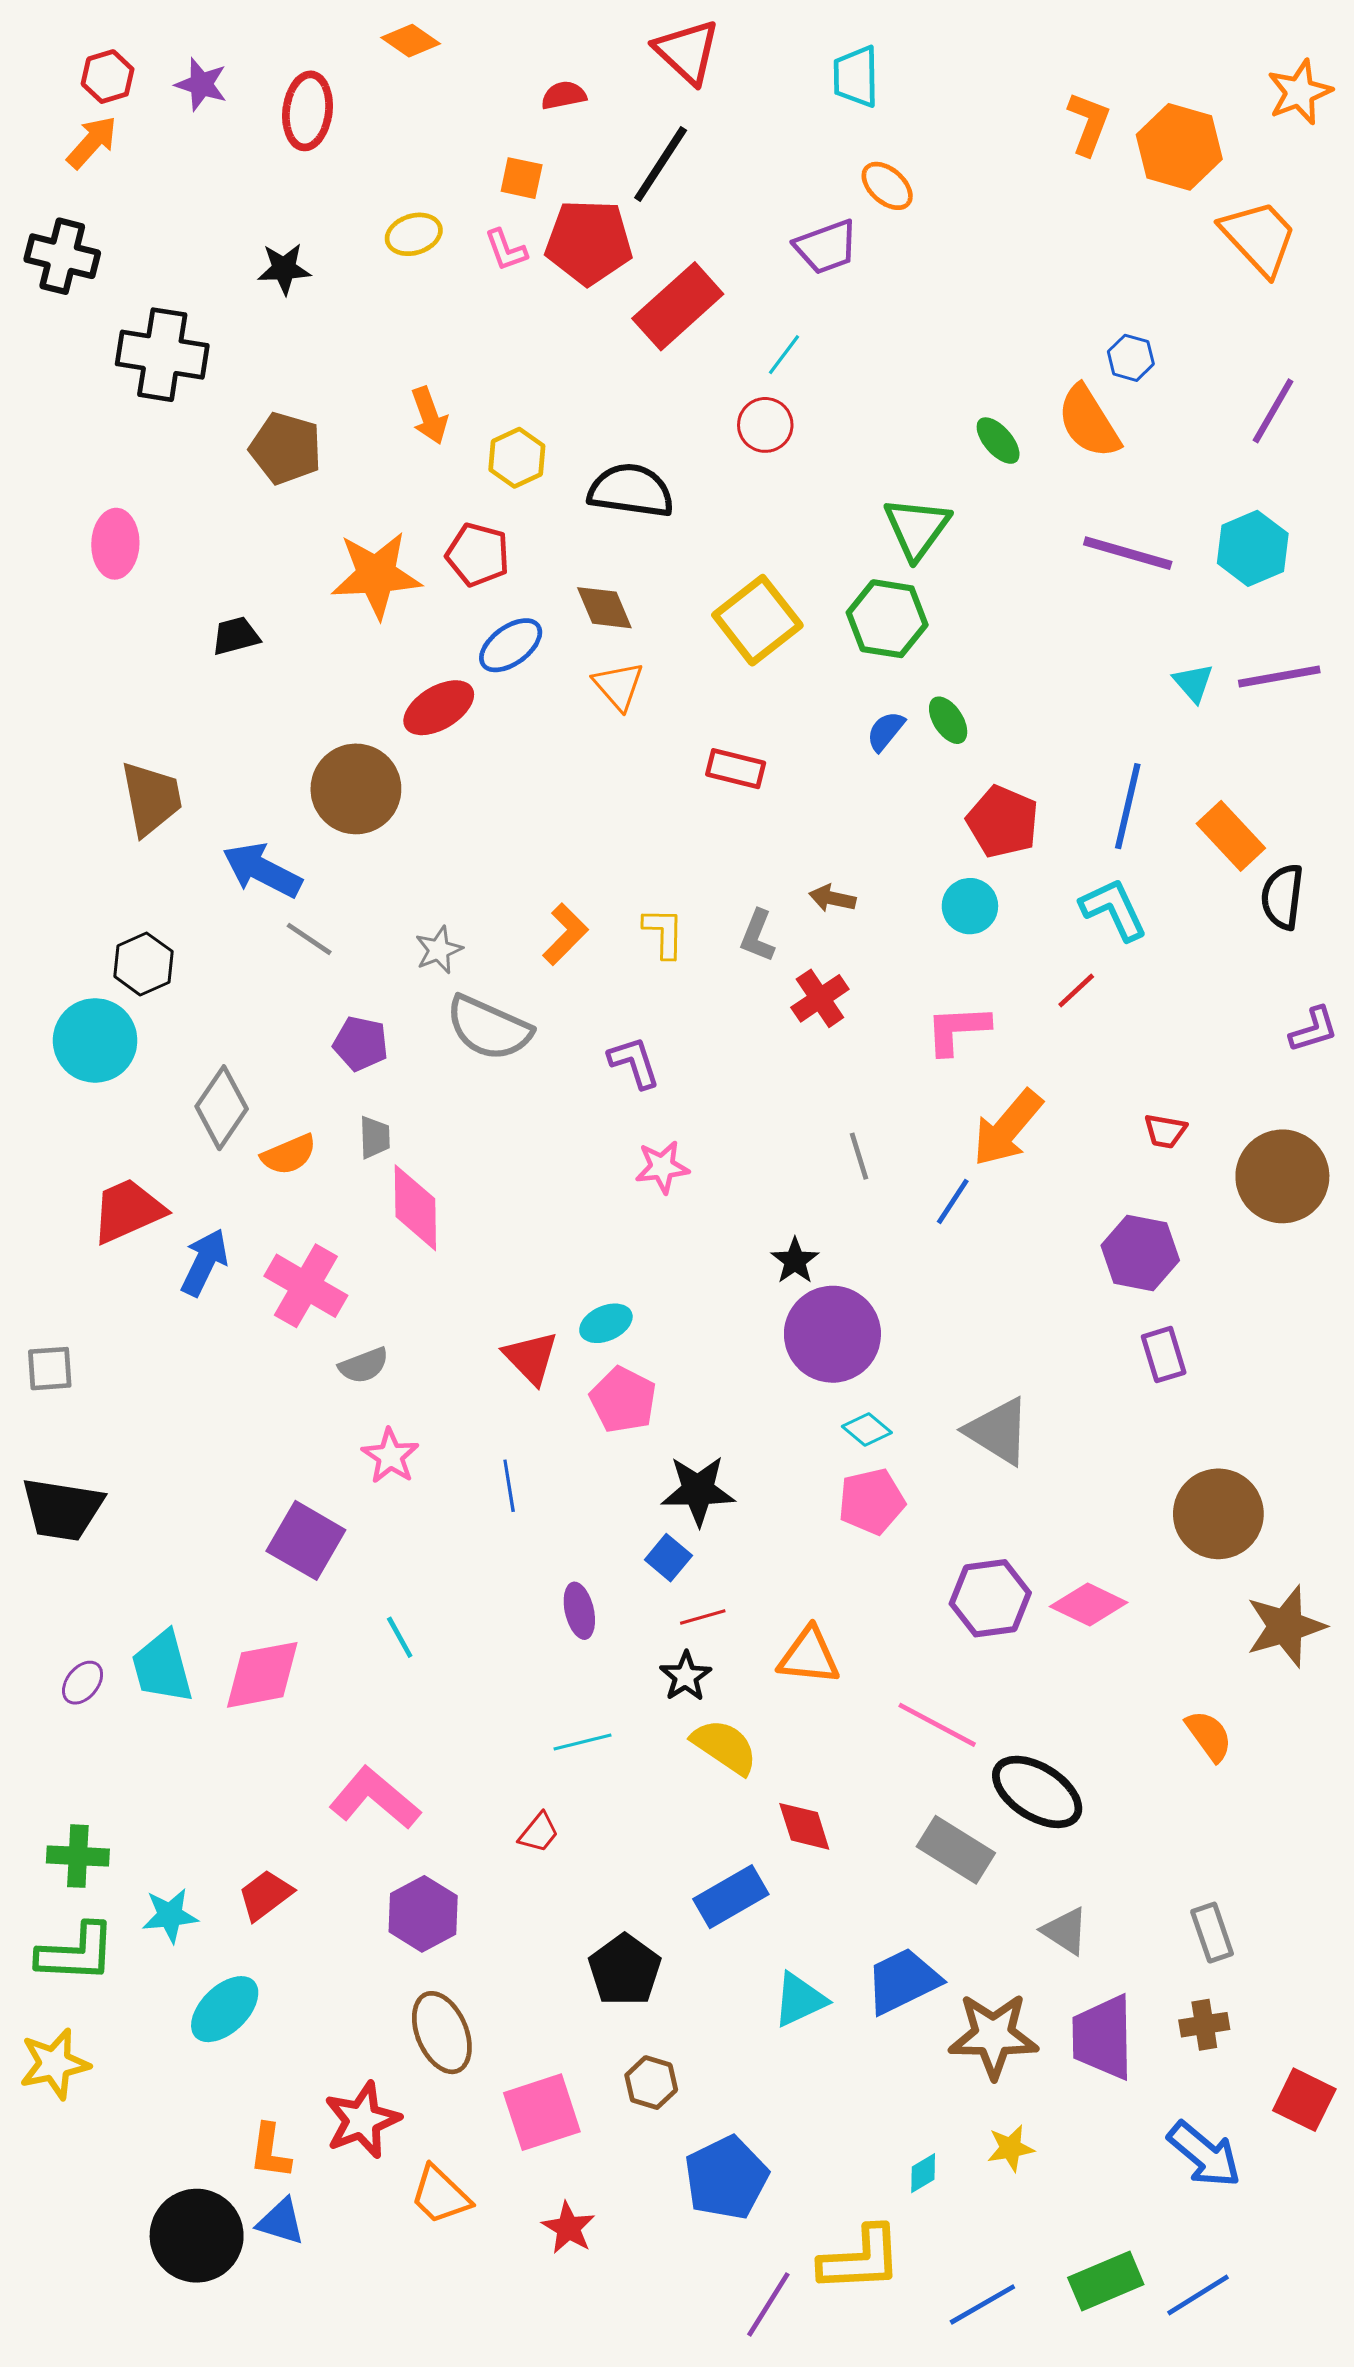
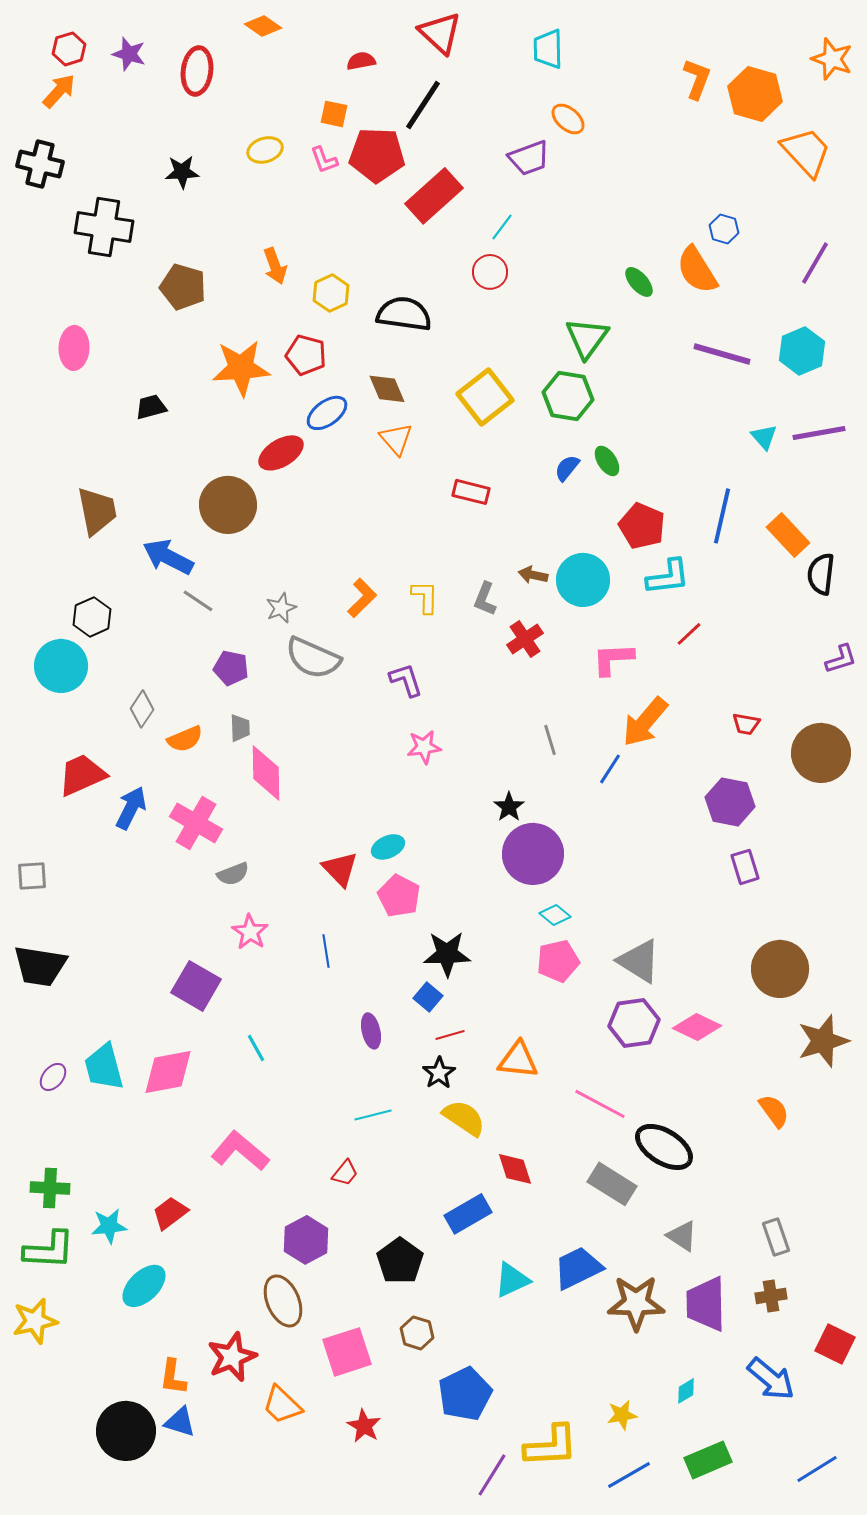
orange star: (1300, 92) -> (832, 59), turned -30
cyan circle: (970, 906) -> (583, 580), moved, size x1.5
cyan L-shape: (1114, 909) -> (668, 577), moved, turned 108
gray diamond: (222, 1108) -> (142, 709), size x0.7
gray triangle: (998, 1431) -> (639, 961), moved
purple hexagon: (423, 1914) -> (306, 1240), moved
yellow star: (1011, 2148) -> (622, 1415), moved
cyan diamond: (923, 2173) -> (686, 1391), moved
blue line: (1198, 2295) -> (817, 1469), moved

